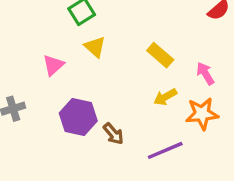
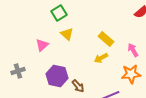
yellow arrow: (165, 97) -> (101, 58), moved

